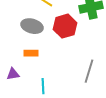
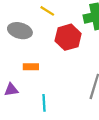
gray ellipse: (32, 26) -> (20, 31), moved

